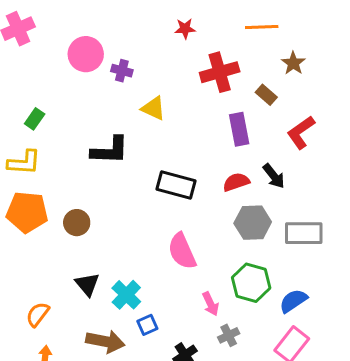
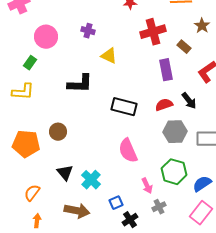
pink circle: (86, 54) -> (46, 37), moved
orange pentagon: (27, 212) -> (26, 144), moved
blue square: (147, 325) -> (116, 203), moved

